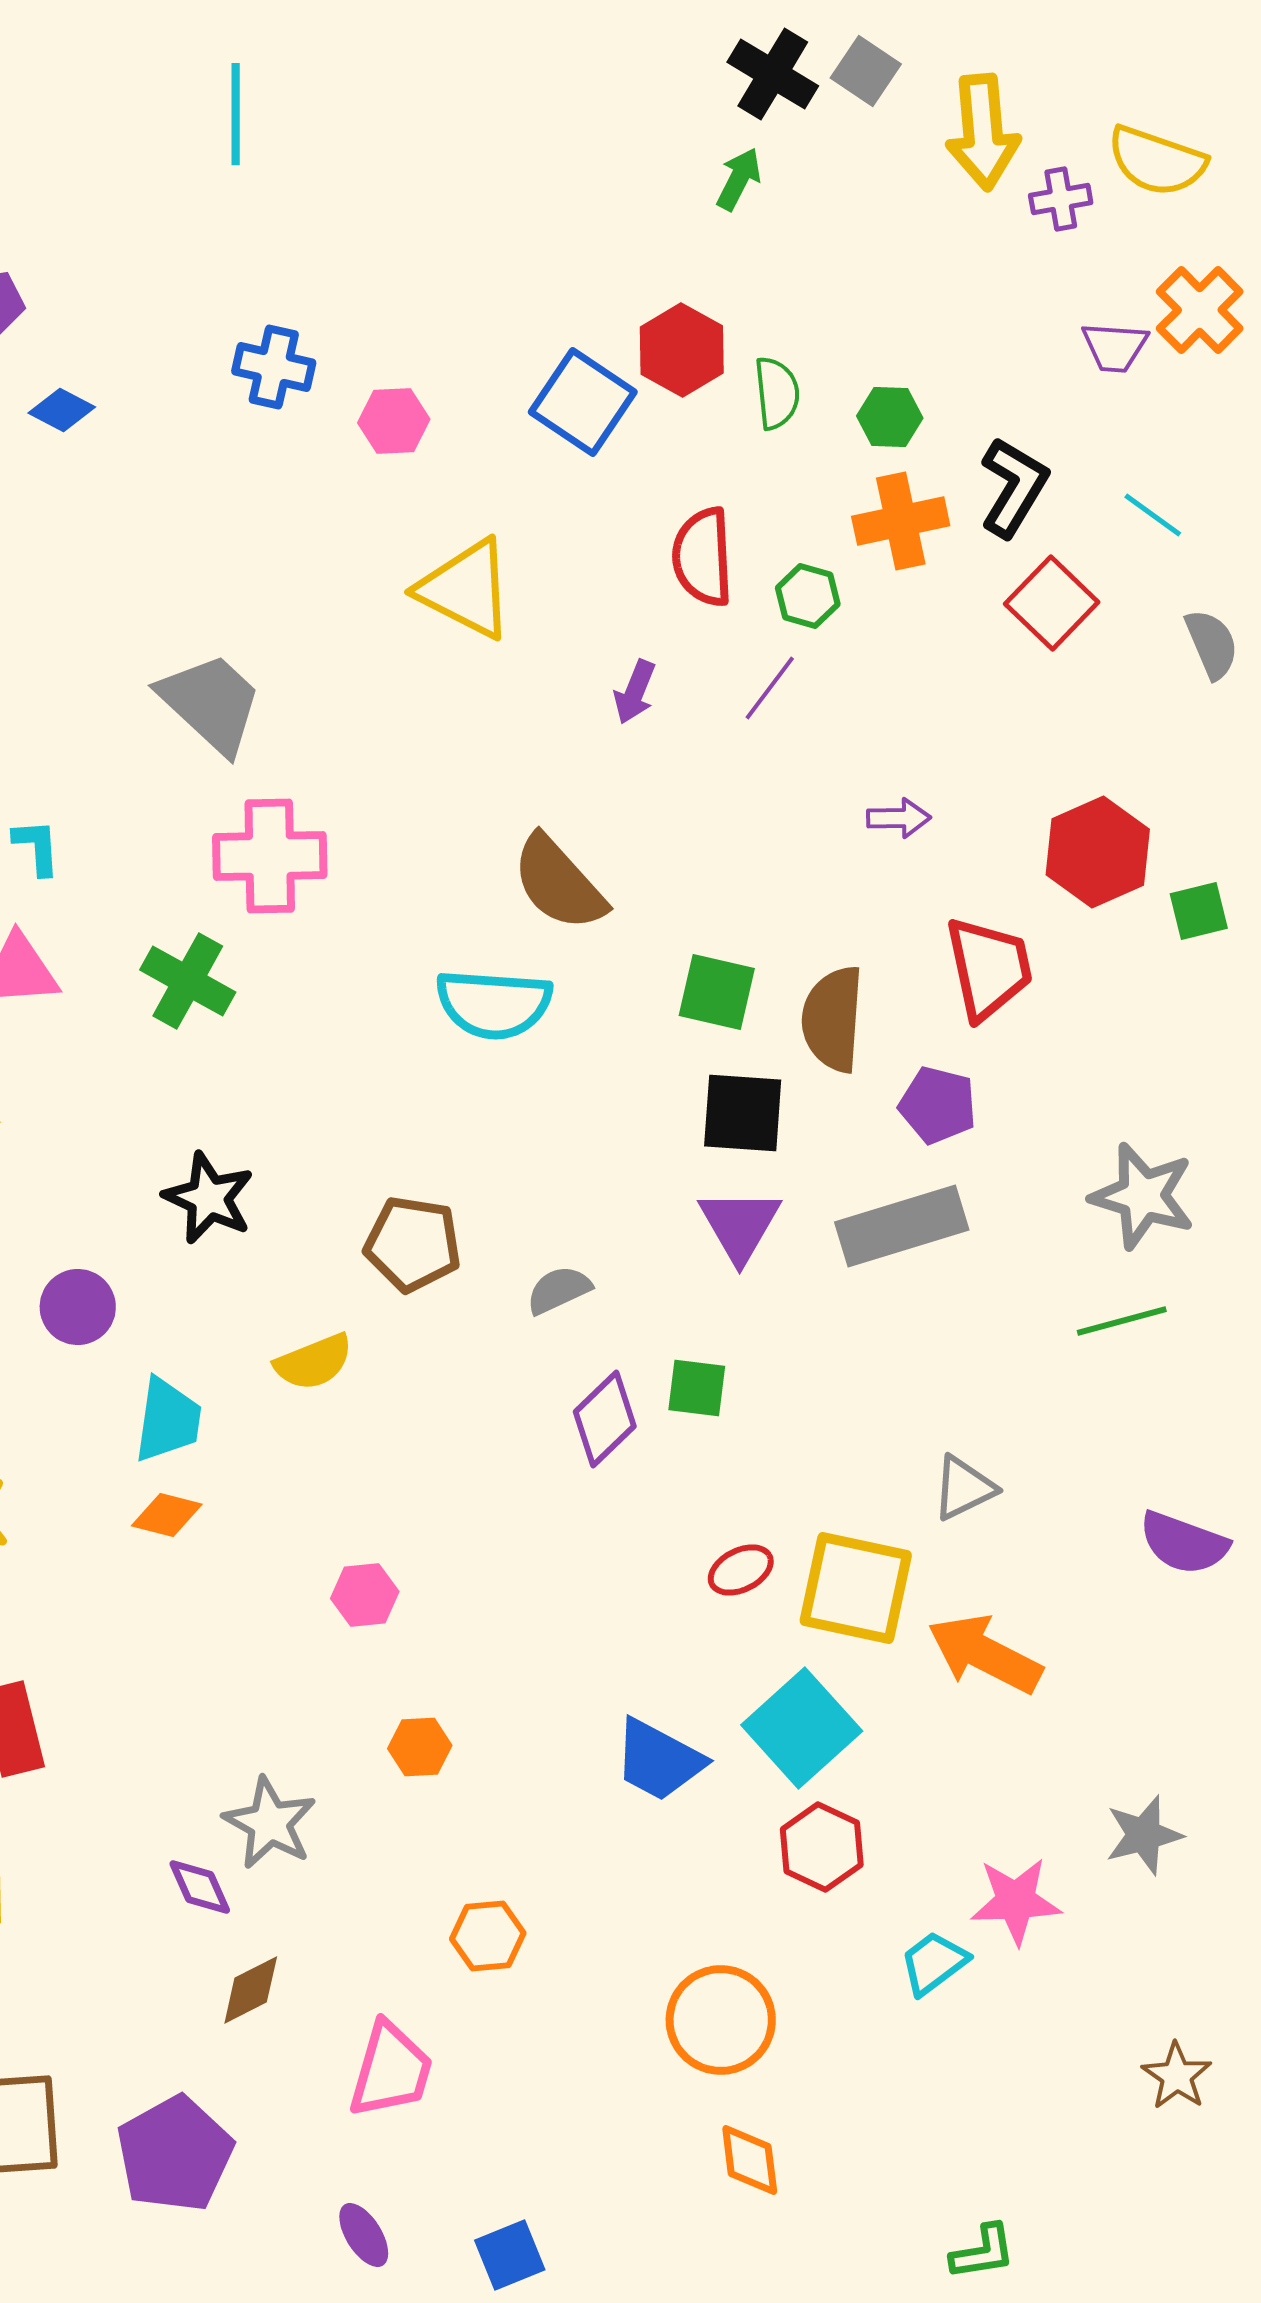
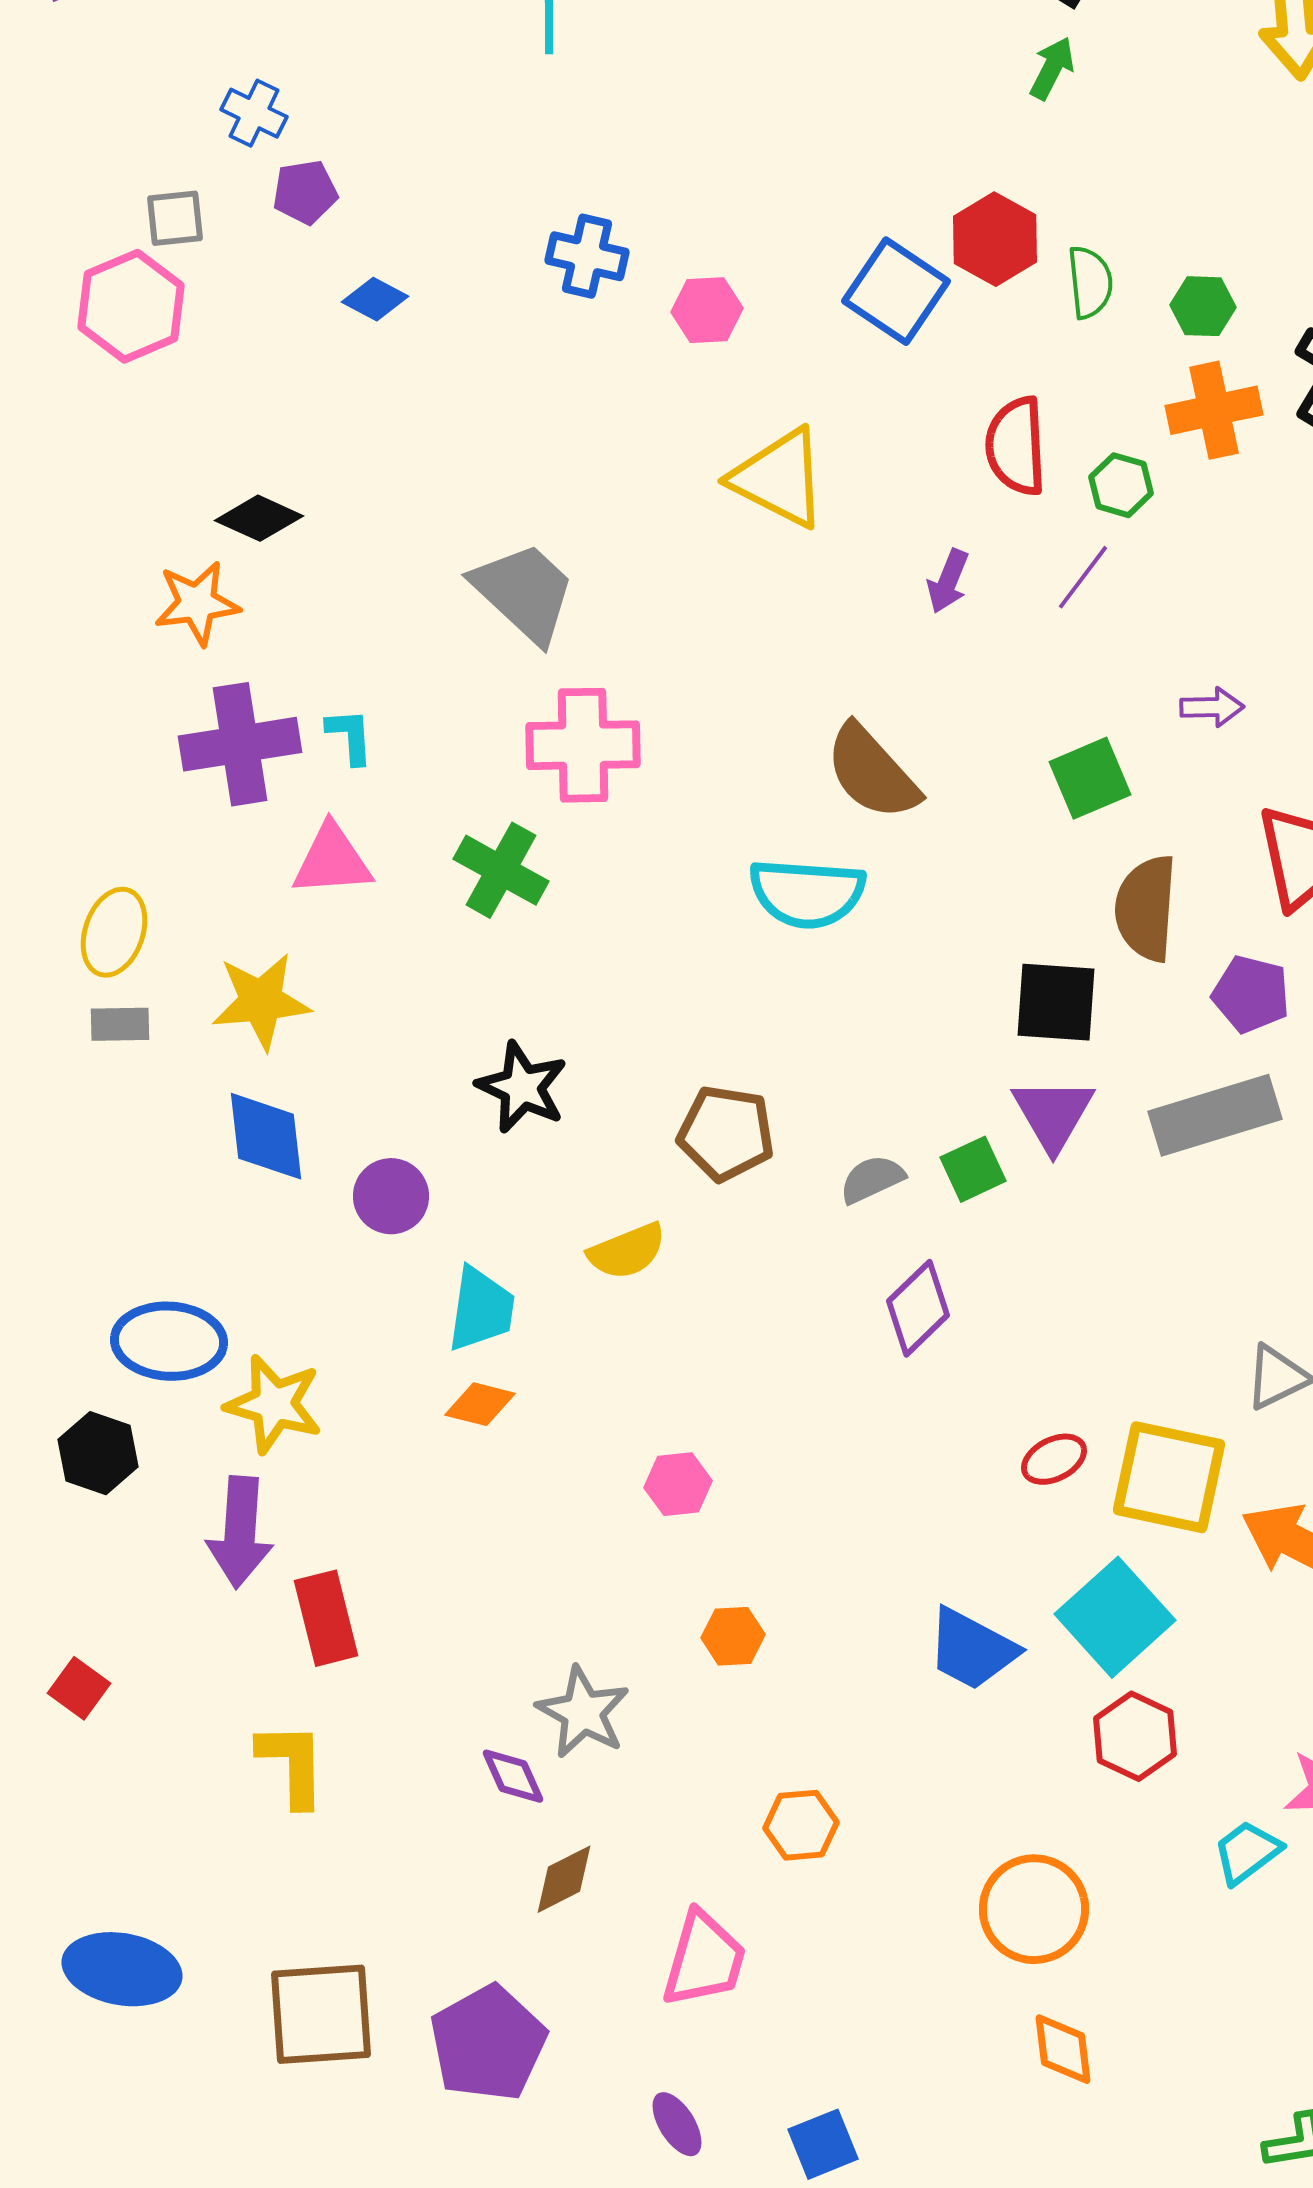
green square: (717, 992) -> (1090, 778), moved, turned -36
green square: (697, 1388) -> (973, 1169), moved, turned -32

